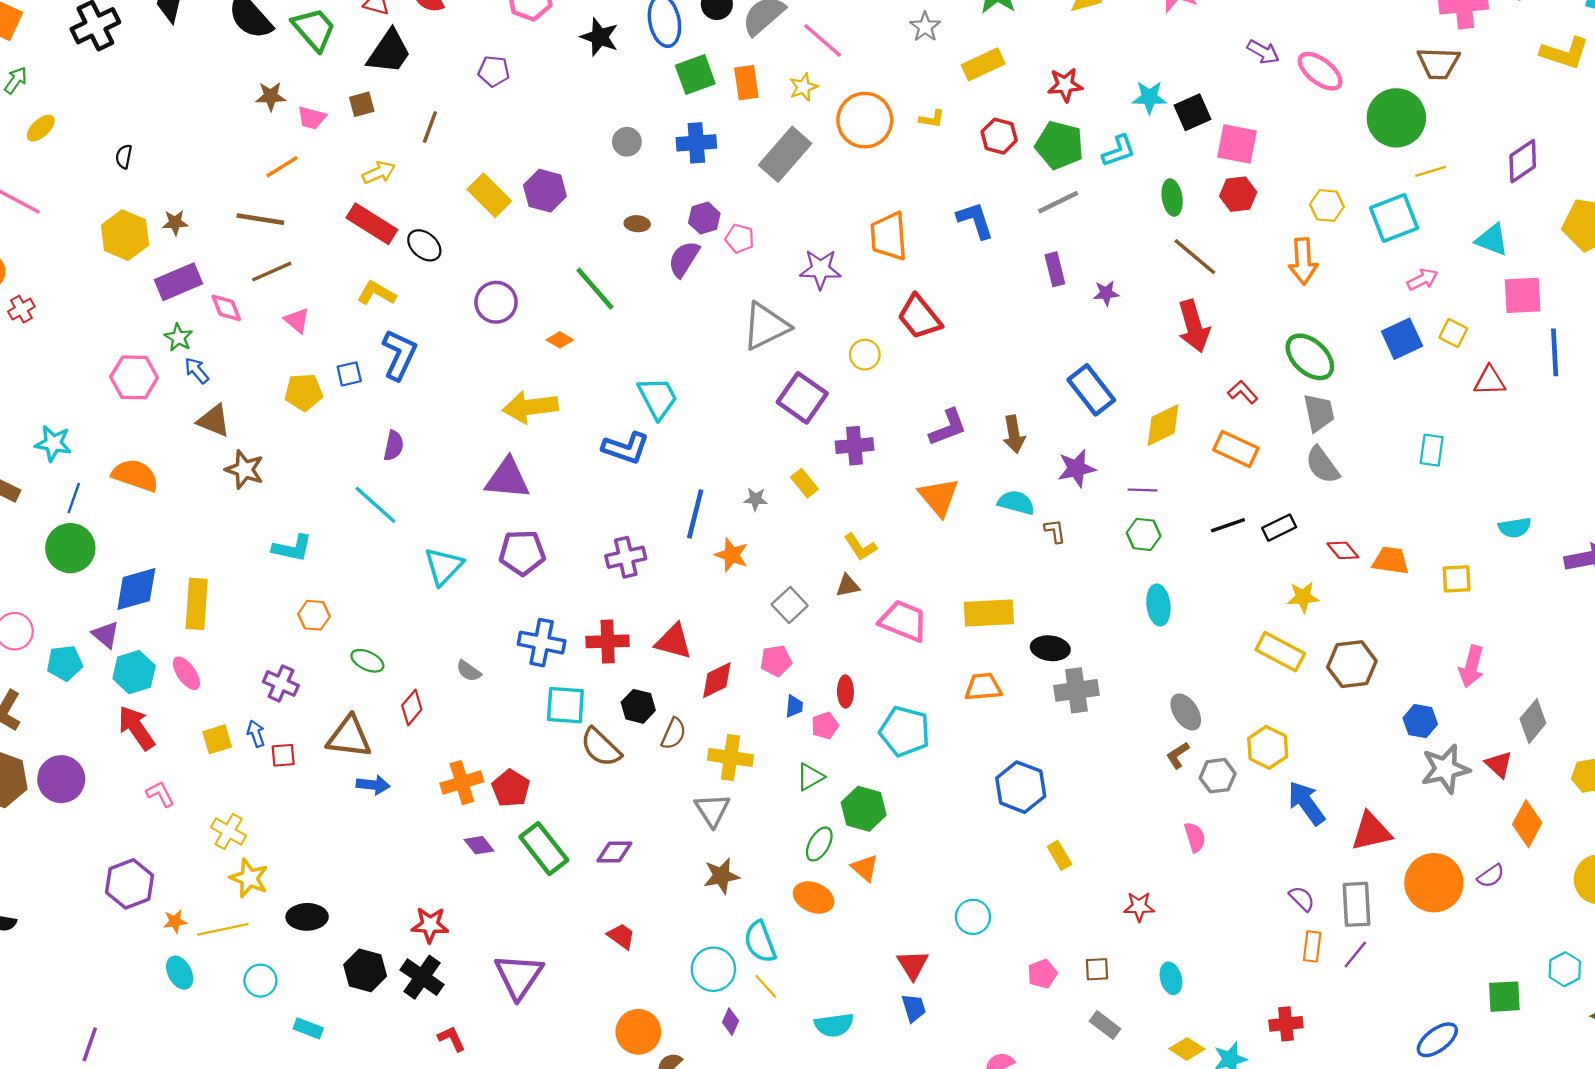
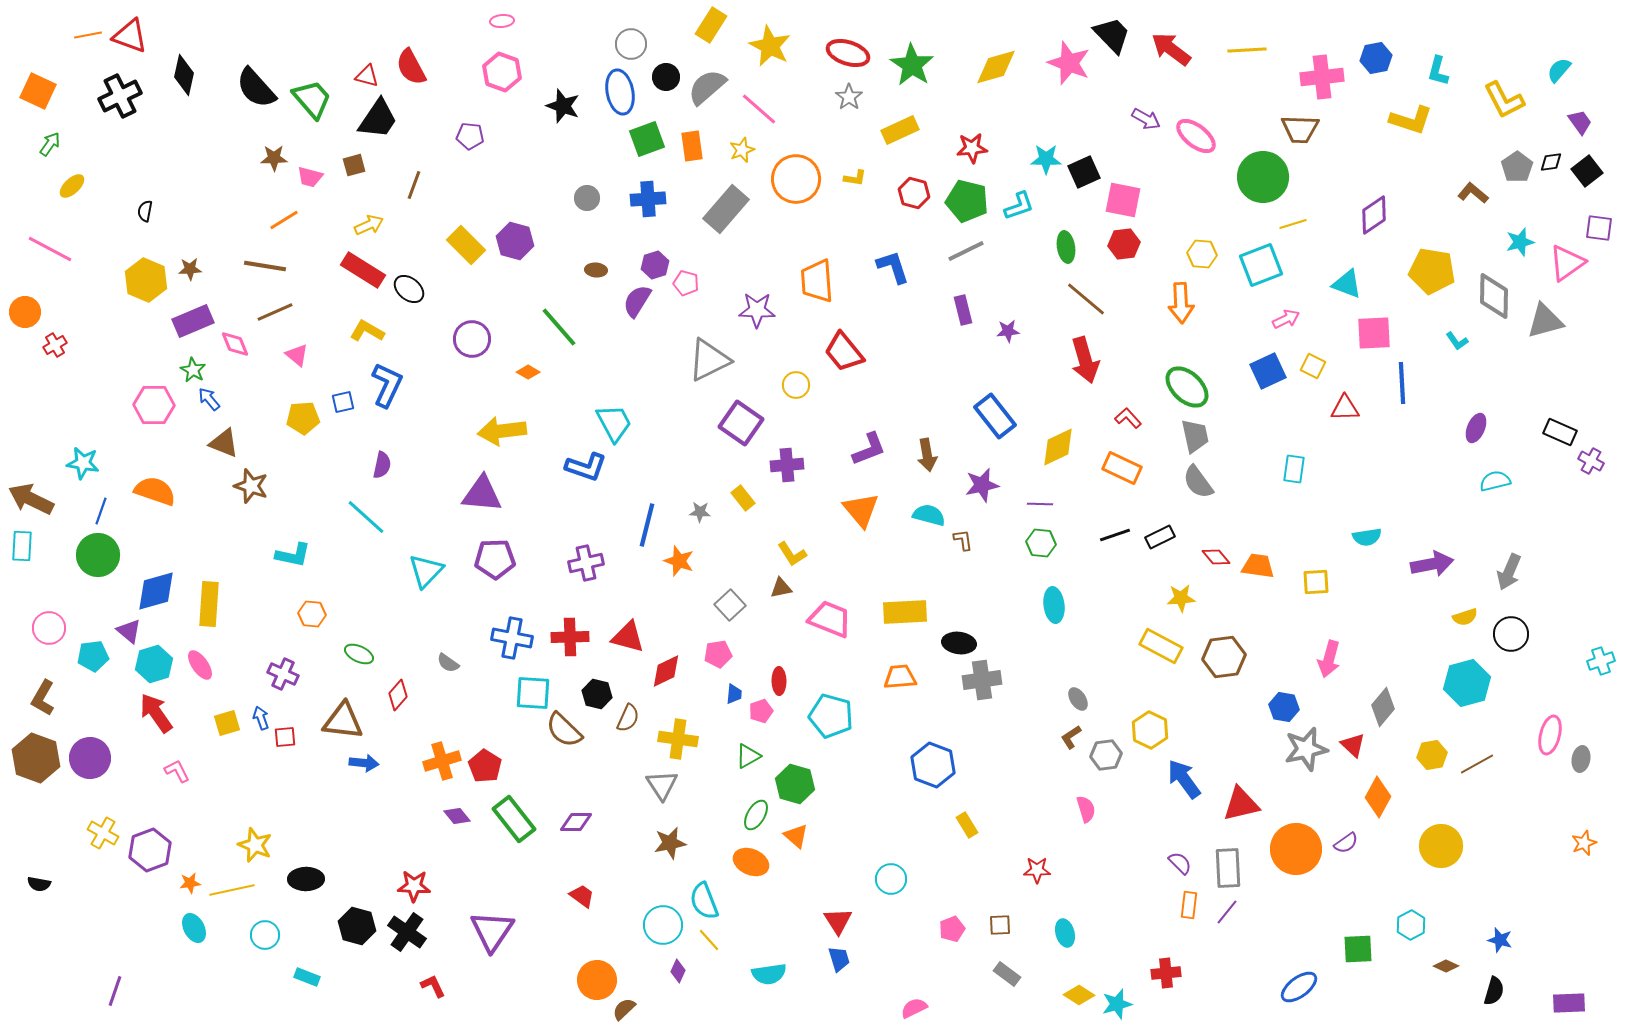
gray ellipse: (1186, 712) -> (1078, 699), size x0.7
yellow cross: (229, 832) -> (103, 833), moved

